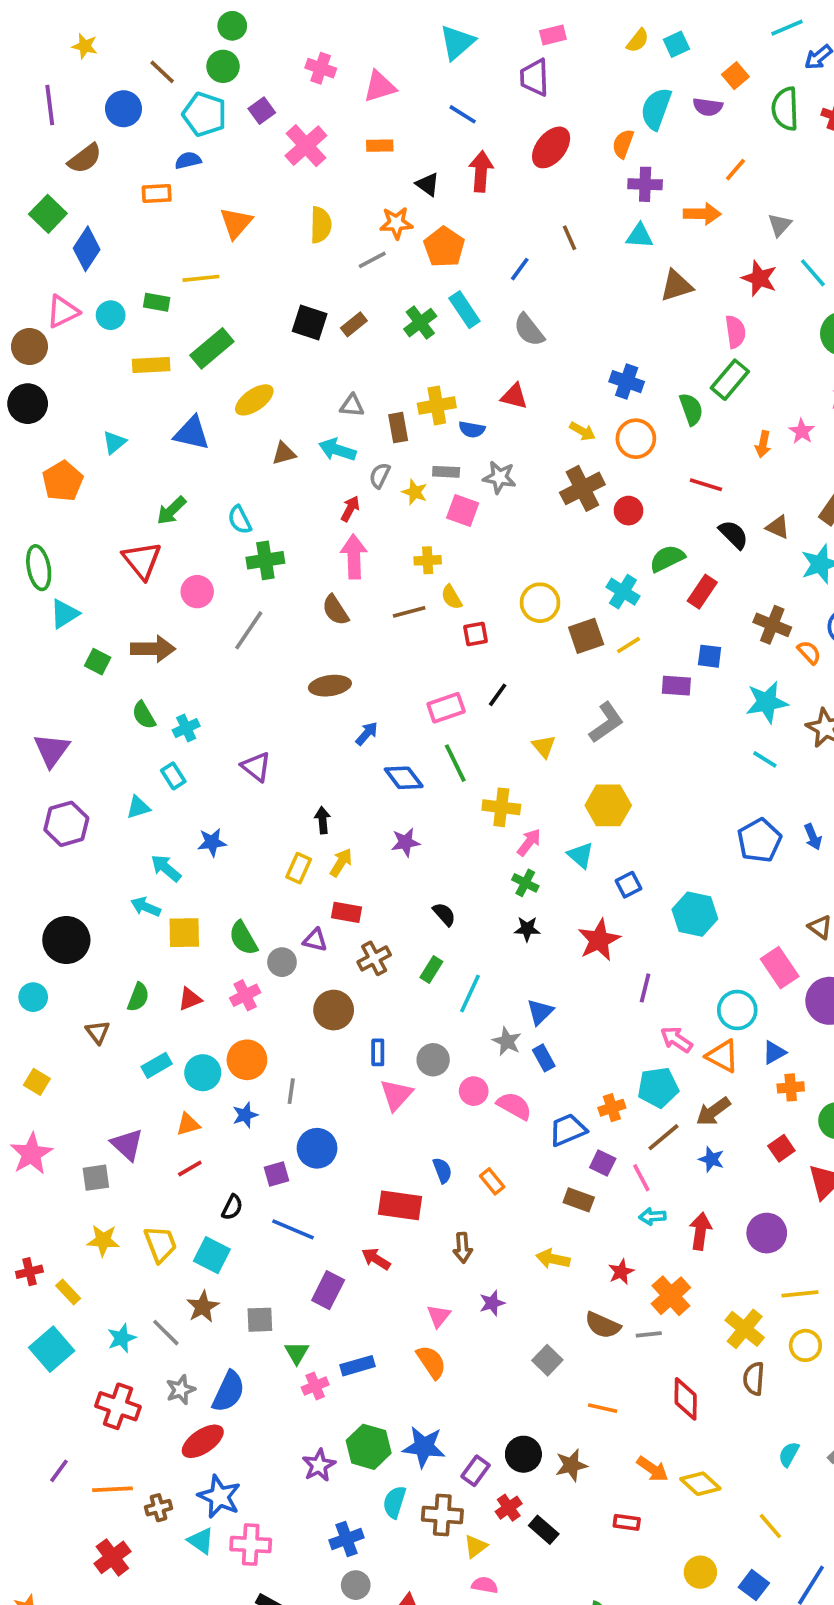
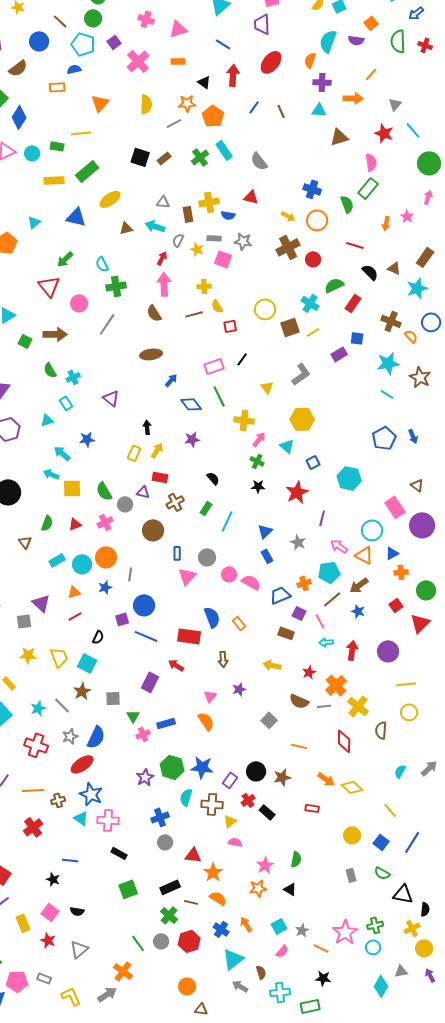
blue line: (520, 269) -> (254, 107), moved
purple rectangle: (676, 686) -> (339, 354), turned -35
gray star: (507, 1041) -> (298, 542), moved
blue semicircle: (442, 1170) -> (212, 617), size x1.5
blue line: (293, 1229) -> (146, 636), moved
yellow cross: (745, 1329) -> (358, 706), moved

